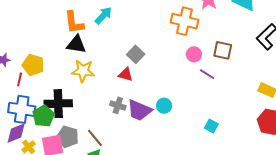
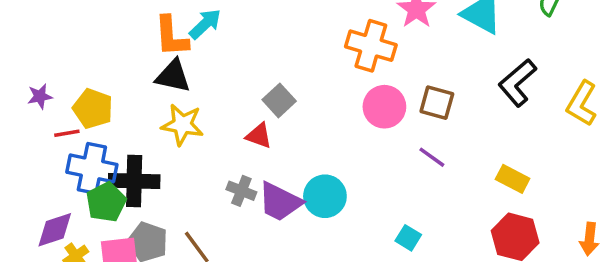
cyan arrow: (103, 15) -> (205, 24), moved
pink circle: (194, 54) -> (384, 107), size x1.5
purple line: (207, 74) -> (432, 157), moved
red line: (20, 79) -> (67, 133), turned 64
cyan circle: (164, 106) -> (325, 196), size x1.5
blue cross: (22, 109) -> (92, 168), moved

